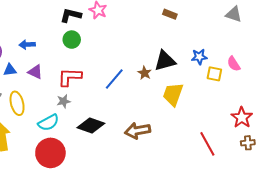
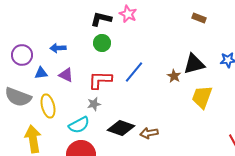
blue line: (114, 79) -> (134, 72), moved
brown arrow: (138, 131) -> (149, 133), moved, size x0.7

